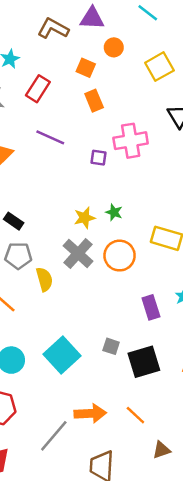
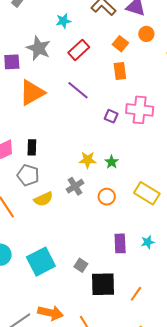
black rectangle: (14, 221) -> (32, 147), turned 42
gray cross: (78, 253) -> (75, 186), size x0.7
orange circle: (120, 256) -> (107, 197), size x0.7
yellow semicircle: (44, 279) -> (43, 199), turned 66

